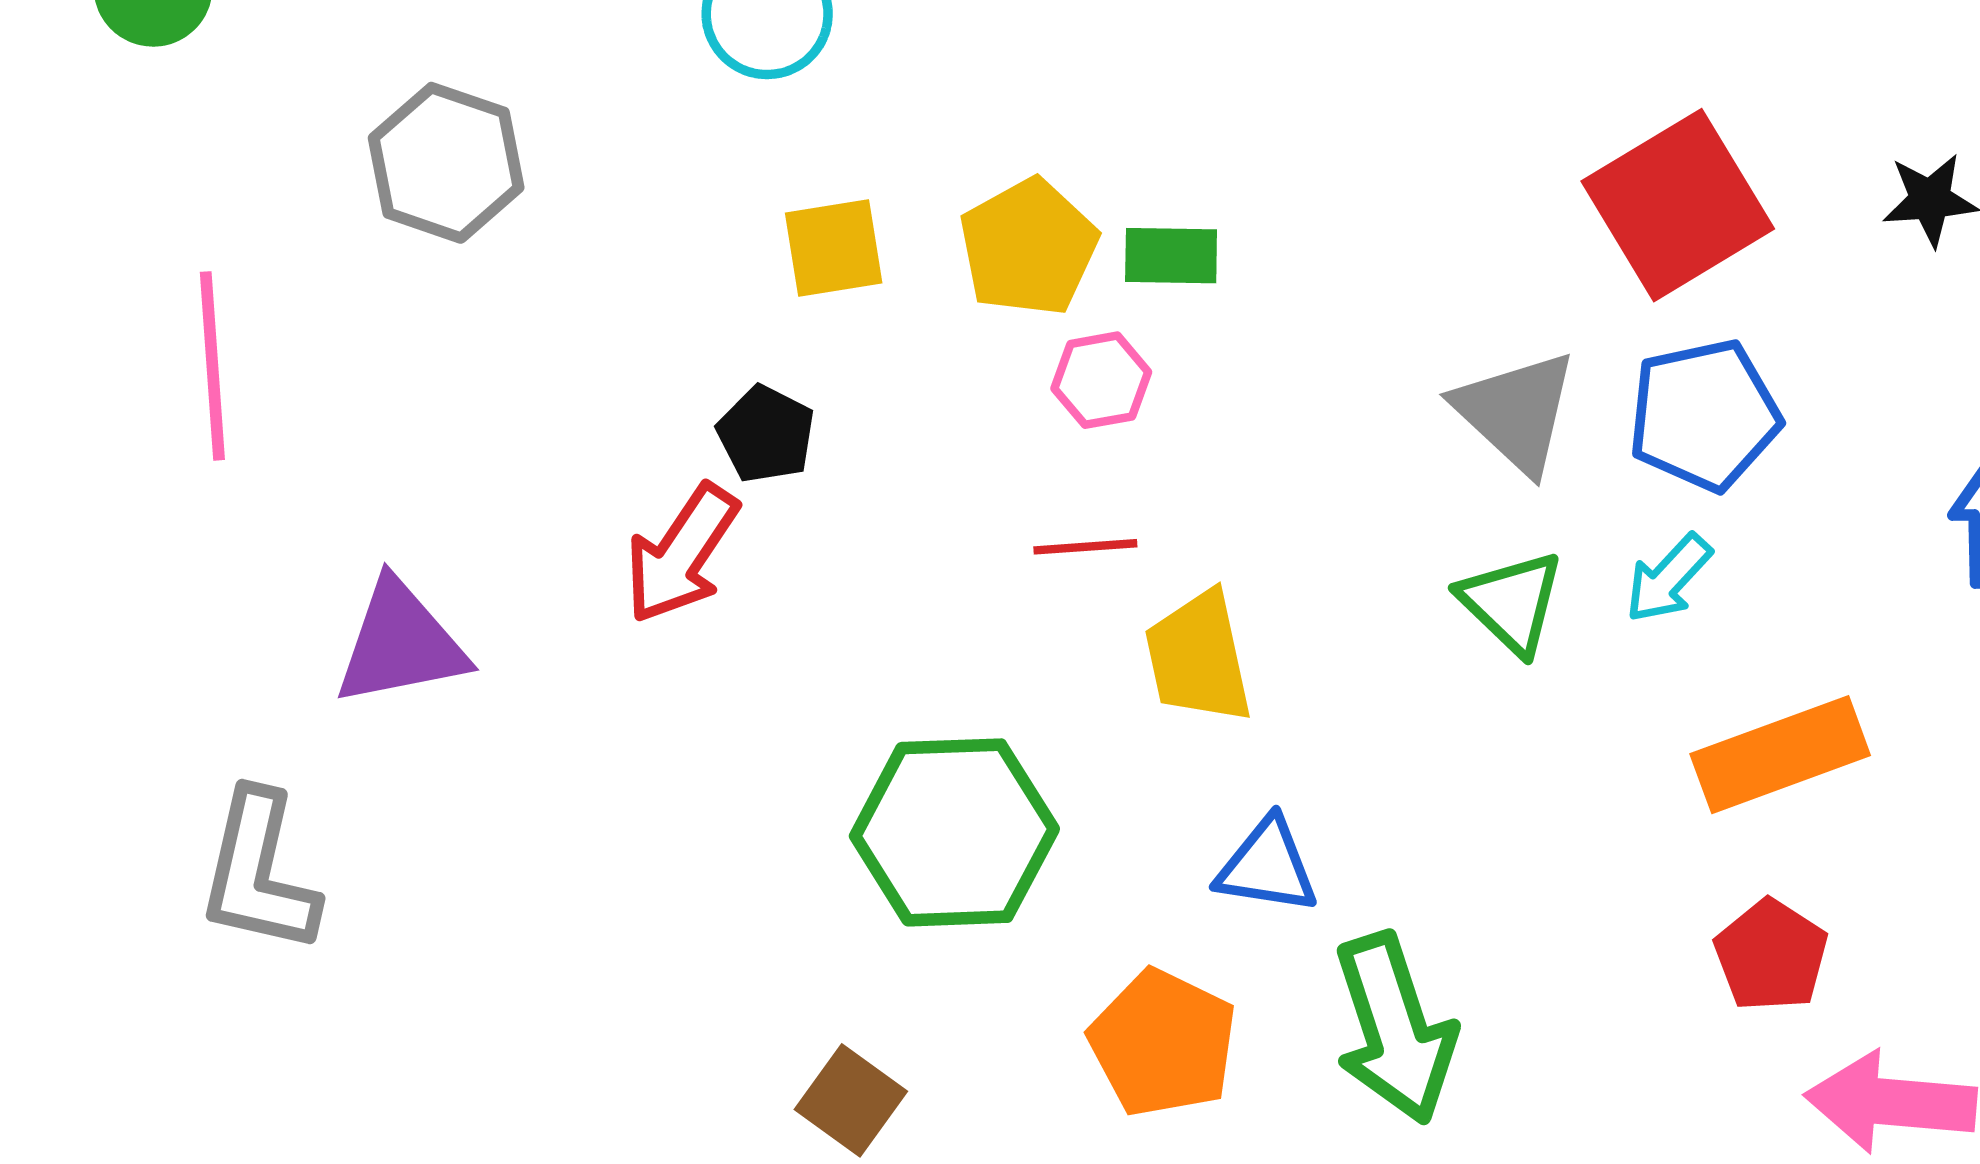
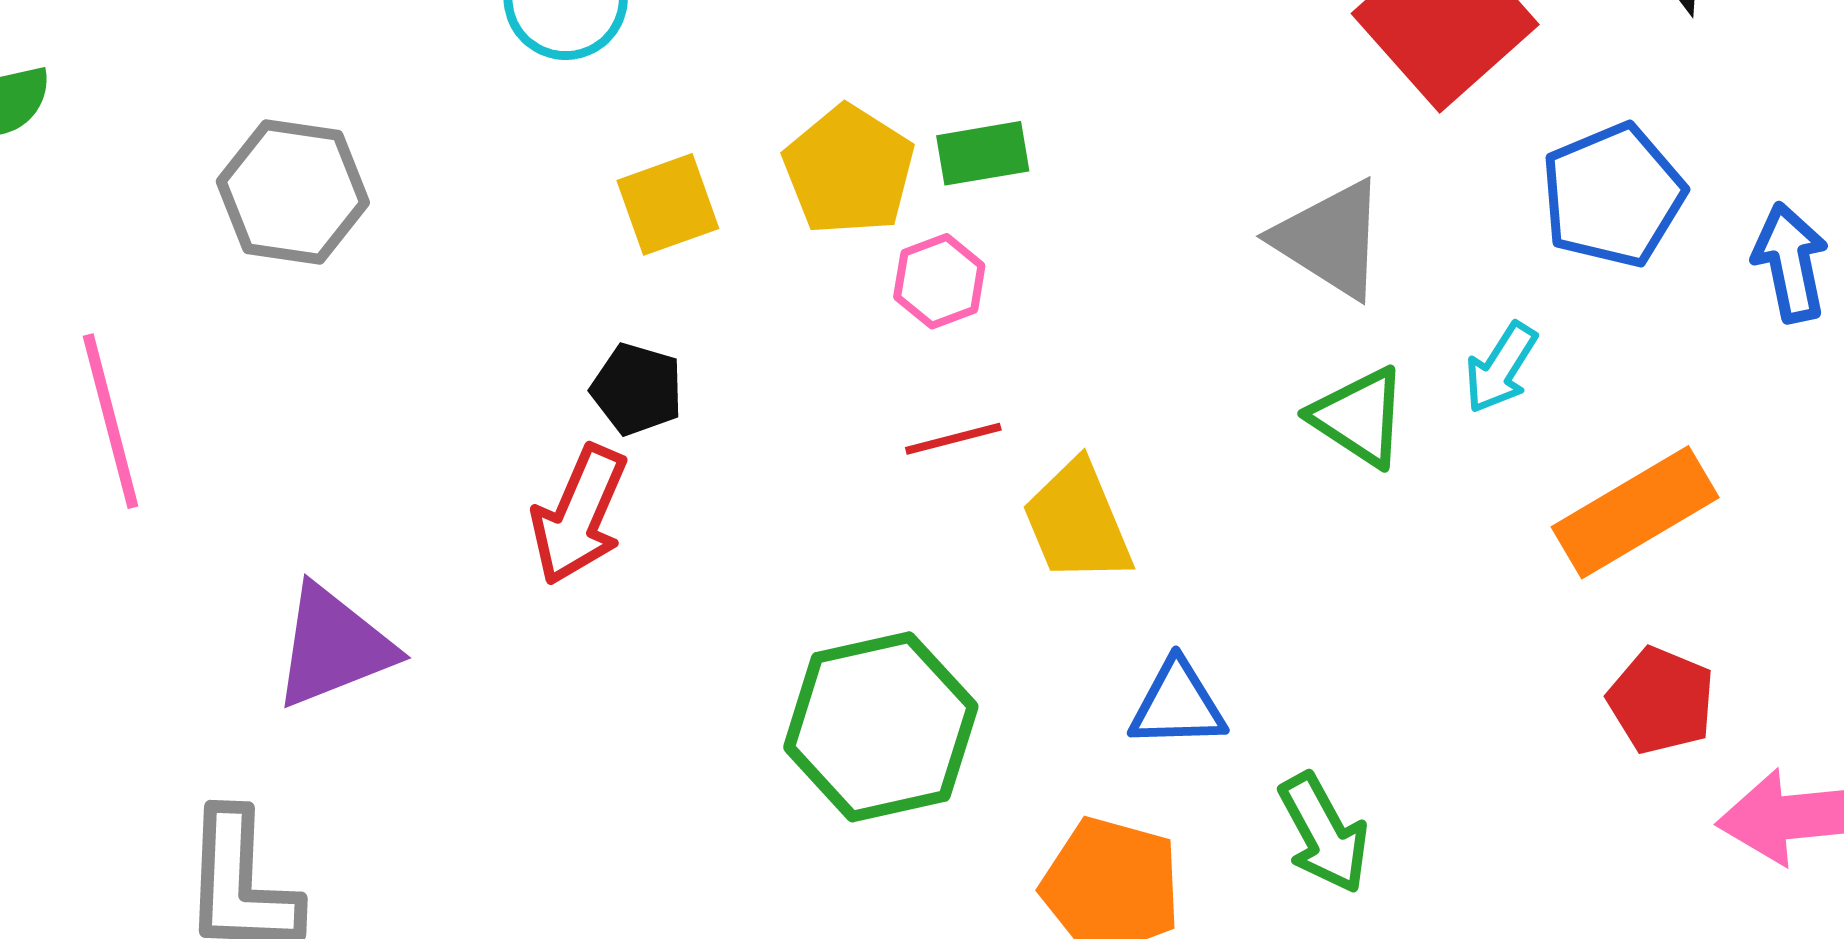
blue pentagon: (1704, 415) -> (1613, 195), moved
green arrow: (1395, 1028) -> (1324, 833), size x0.7

